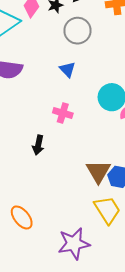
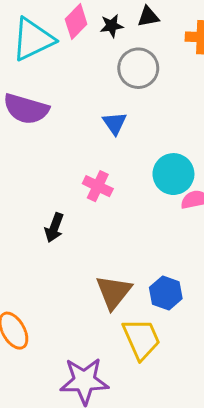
brown triangle: (98, 171) -> (114, 292), moved

